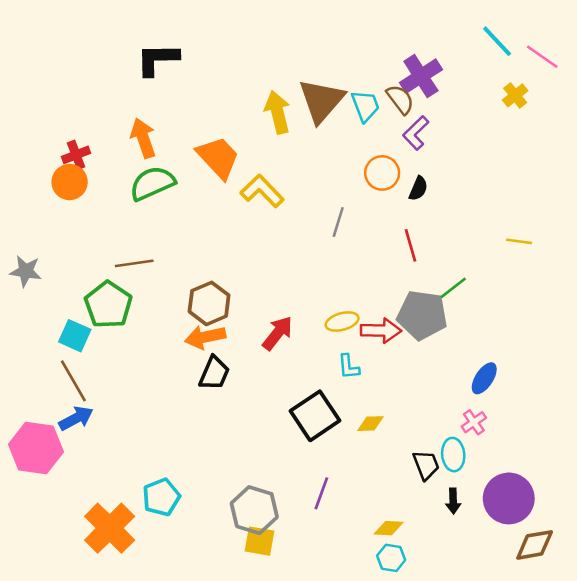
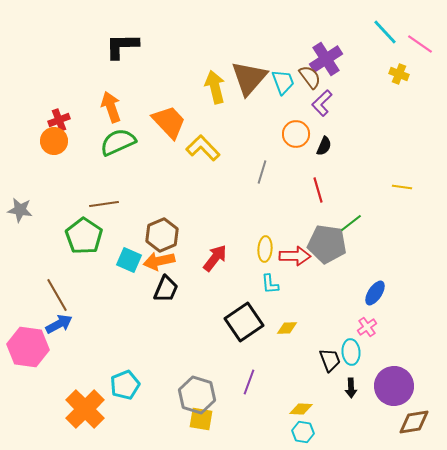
yellow cross: (515, 95) -> (399, 74), turned -30
yellow ellipse: (342, 321) -> (265, 249), turned -70
cyan square: (75, 336) -> (129, 260), moved

